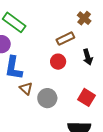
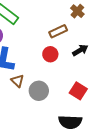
black arrow: (88, 57) -> (80, 50), turned -105

